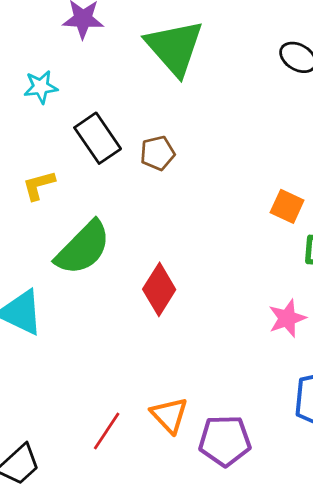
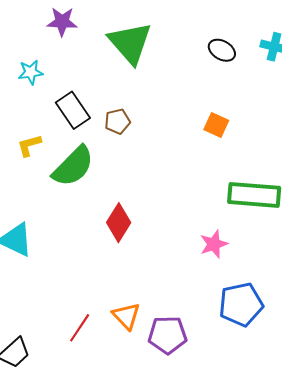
orange square: (287, 206) -> (216, 125), moved
green semicircle: (83, 248) -> (73, 166), moved

